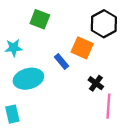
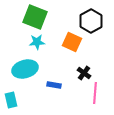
green square: (40, 19) -> (35, 17), size x1.4
cyan star: (14, 48) -> (37, 42), moved
blue rectangle: (62, 61) -> (54, 85), moved, turned -40

